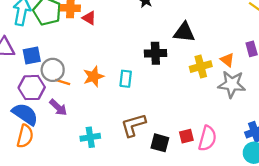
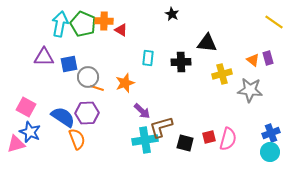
orange triangle: (227, 60) -> (253, 60), moved
cyan rectangle: (126, 79) -> (148, 58), moved
purple hexagon: (32, 88) -> (87, 113), moved
purple arrow: (58, 107) -> (142, 111), moved
orange semicircle: (25, 136) -> (77, 139), moved, turned -35
cyan cross: (90, 137) -> (145, 140), moved, size x1.4

